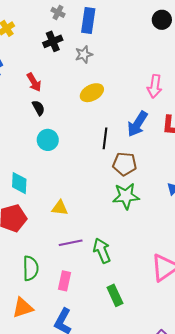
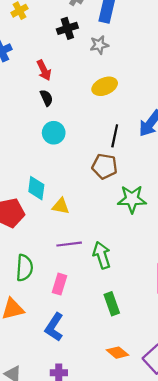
brown pentagon: (125, 164) -> (105, 166), moved
cyan diamond: (19, 183) -> (36, 188), moved

